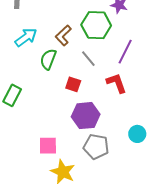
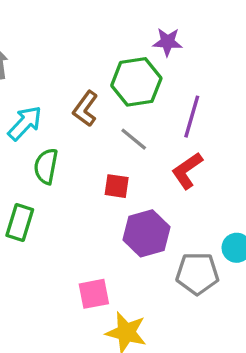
green semicircle: (48, 59) -> (46, 166), moved
red L-shape: (116, 83) -> (187, 171), turned -95
gray pentagon: (96, 147) -> (197, 273), moved

